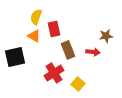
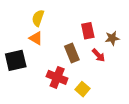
red rectangle: (54, 29) -> (88, 31), moved
red arrow: (93, 52) -> (98, 55), turned 40
red cross: (54, 73) -> (57, 77), turned -36

